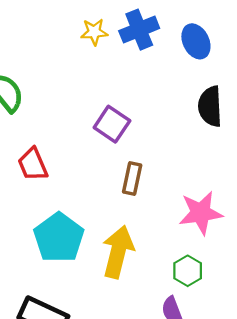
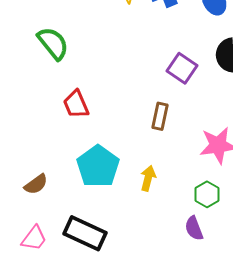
purple square: (112, 124) -> (182, 68), moved
yellow arrow: (118, 252) -> (148, 178), size x0.6

